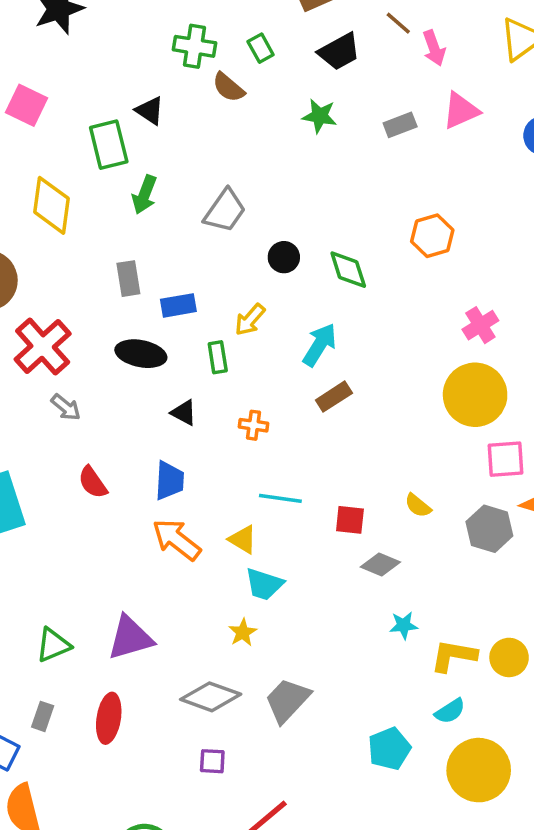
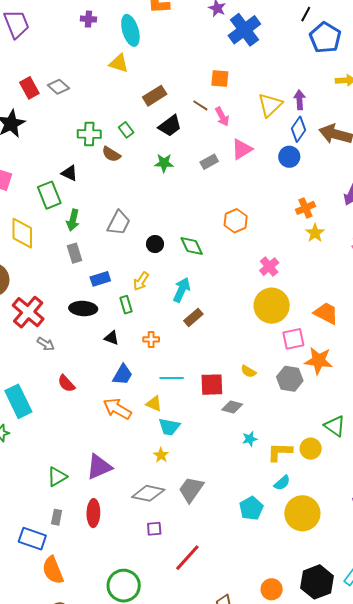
gray rectangle: (128, 279) -> (74, 253), moved
blue trapezoid: (169, 481) -> (123, 375), moved, turned 35
red square: (350, 520) -> (212, 385), size x1.4

